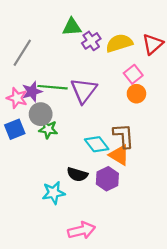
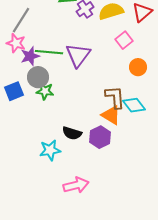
orange circle: (136, 94) -> (138, 67), moved
pink star: (17, 98) -> (16, 43), moved
cyan diamond: (97, 144) -> (134, 105), moved

